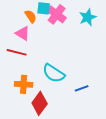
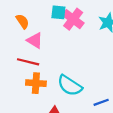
orange semicircle: (31, 16) -> (22, 21), moved
orange cross: (24, 84) -> (36, 83), moved

